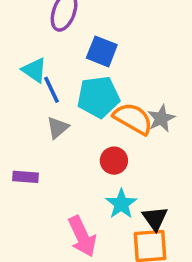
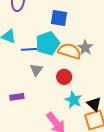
blue square: (102, 51) -> (59, 18), moved
blue line: (51, 90) -> (29, 49), moved, turned -56
gray triangle: (58, 128) -> (36, 70), moved

